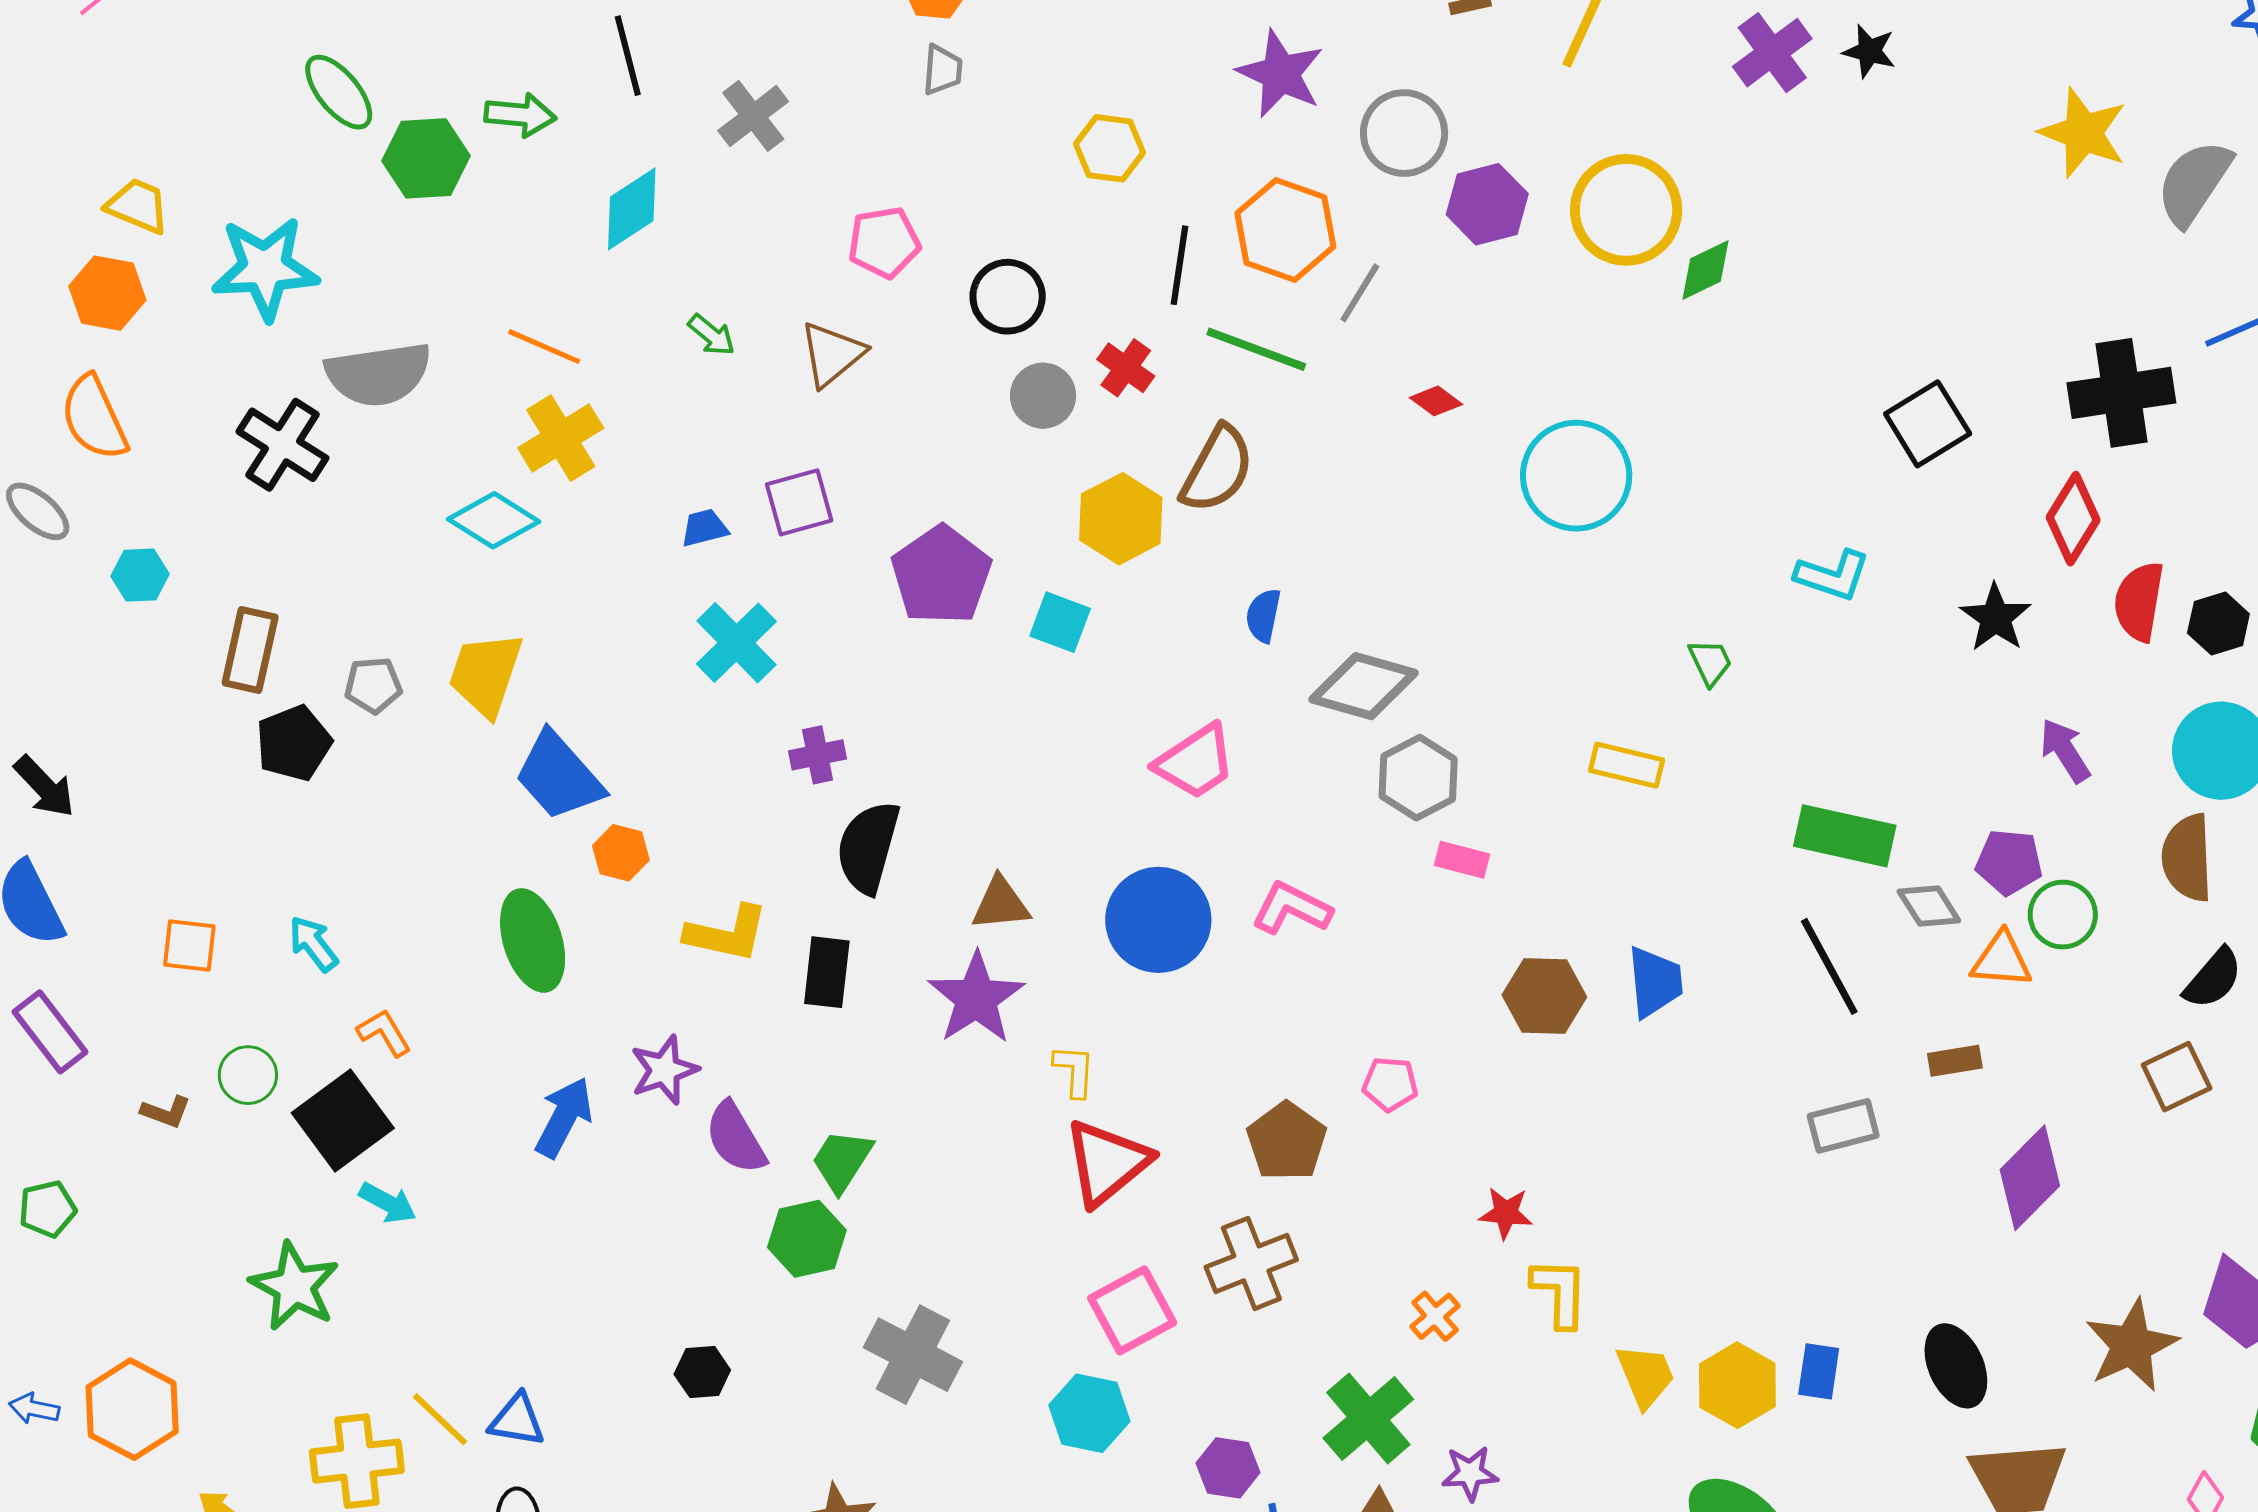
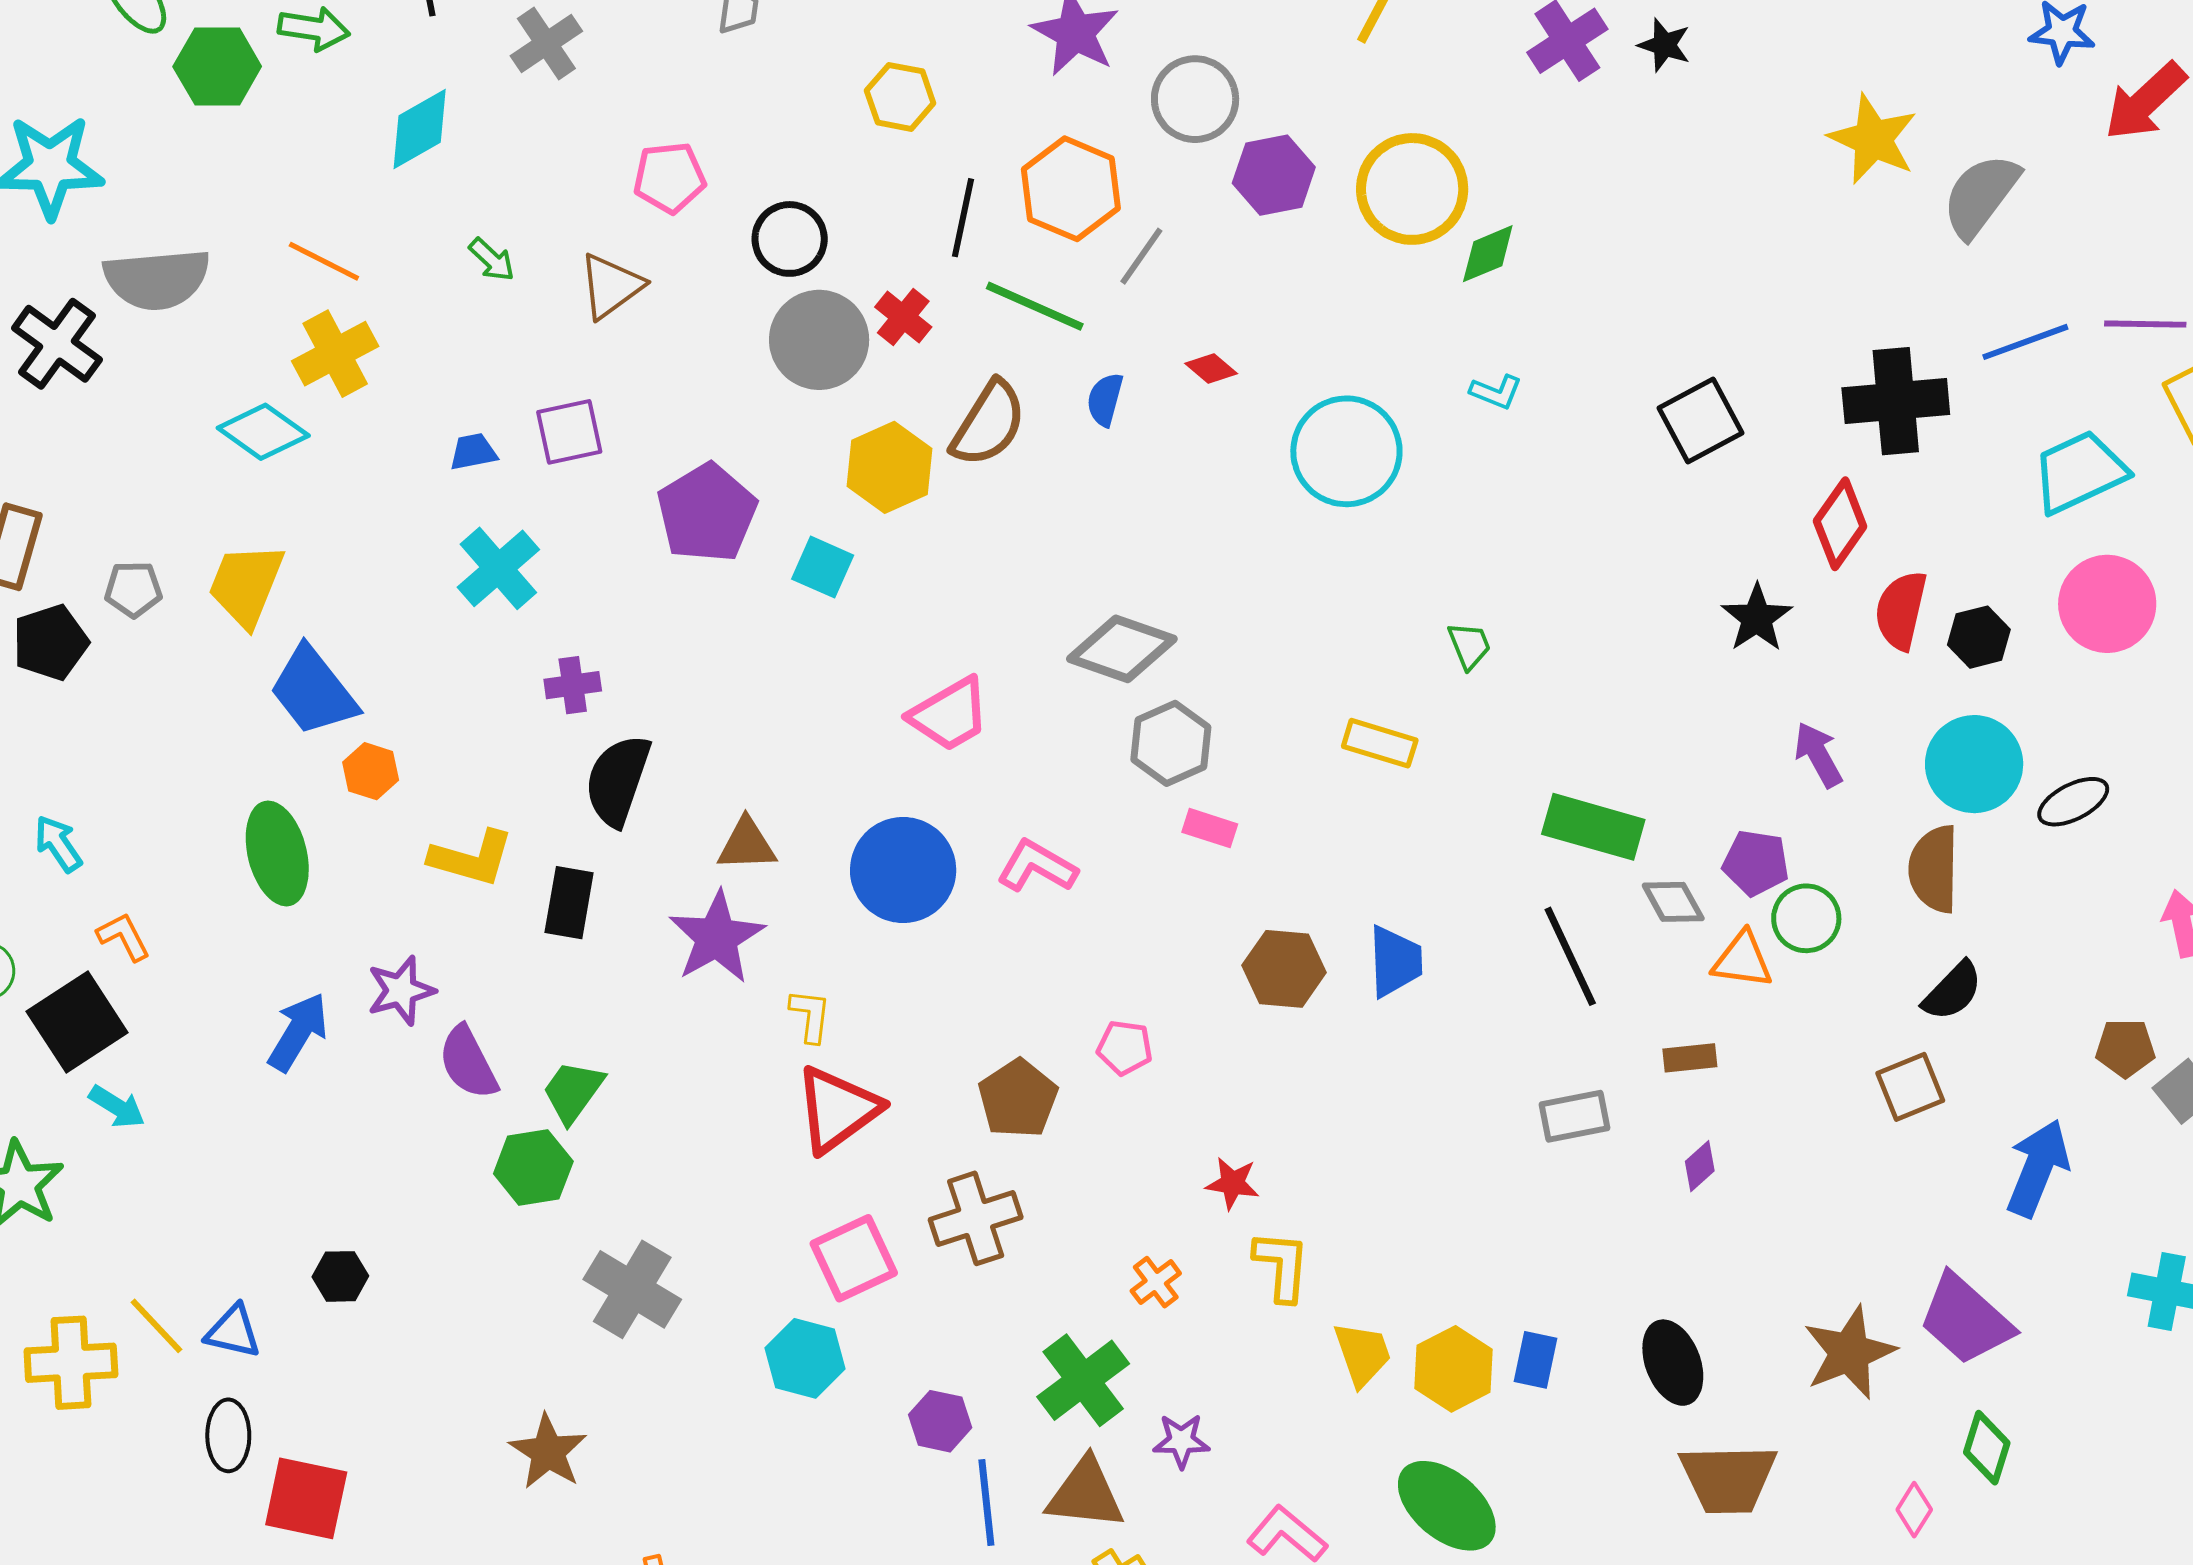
gray circle: (1043, 396) -> (819, 340), size x1.5
cyan L-shape: (1833, 575) -> (1496, 392), moved, size x0.7
blue semicircle: (1263, 615) -> (1105, 400), moved
purple diamond: (2030, 1178) -> (1700, 1166), moved, size x0.5
black hexagon: (702, 1372) -> (340, 1276), moved

